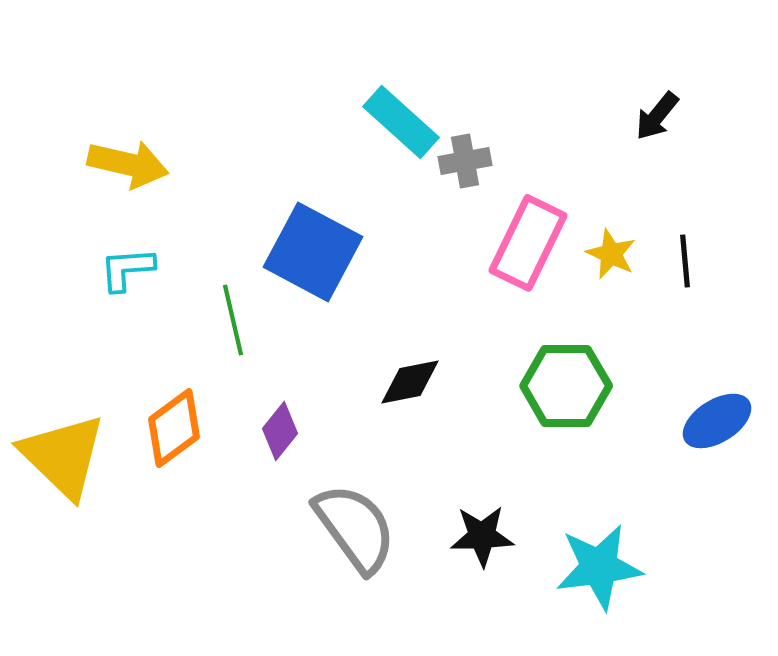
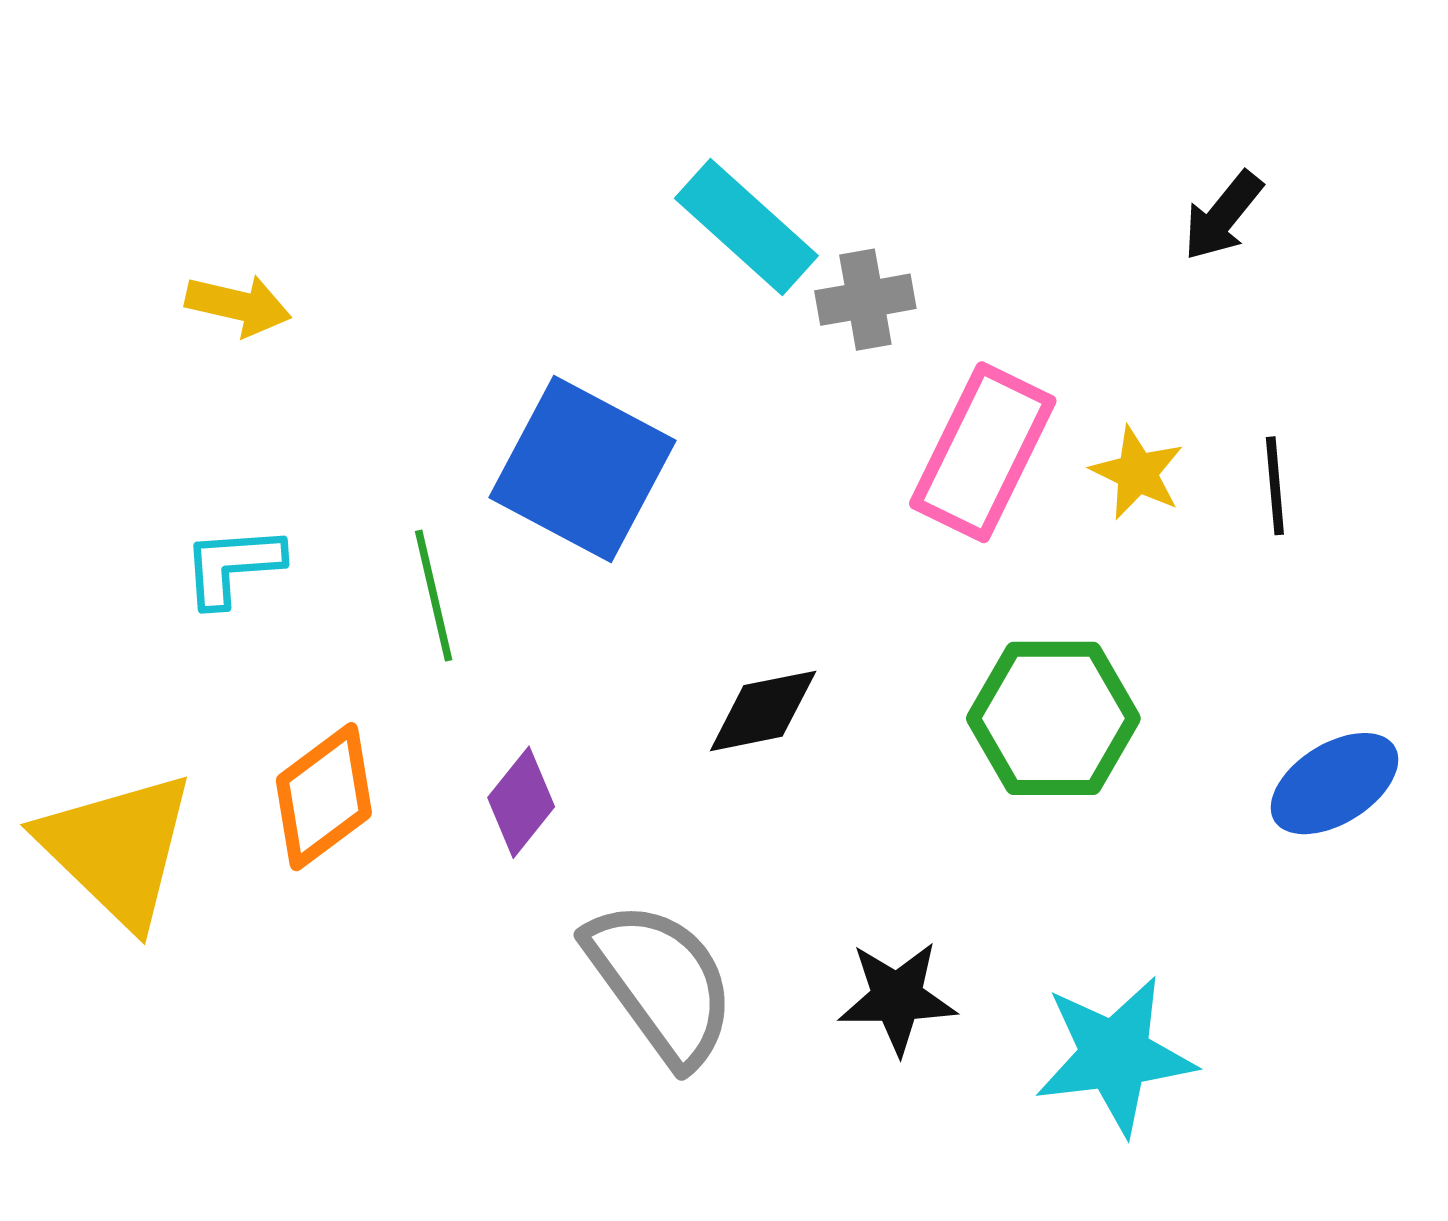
yellow arrow: (128, 164) -> (238, 305), size x0.7
cyan L-shape: (127, 269) -> (233, 566), moved

